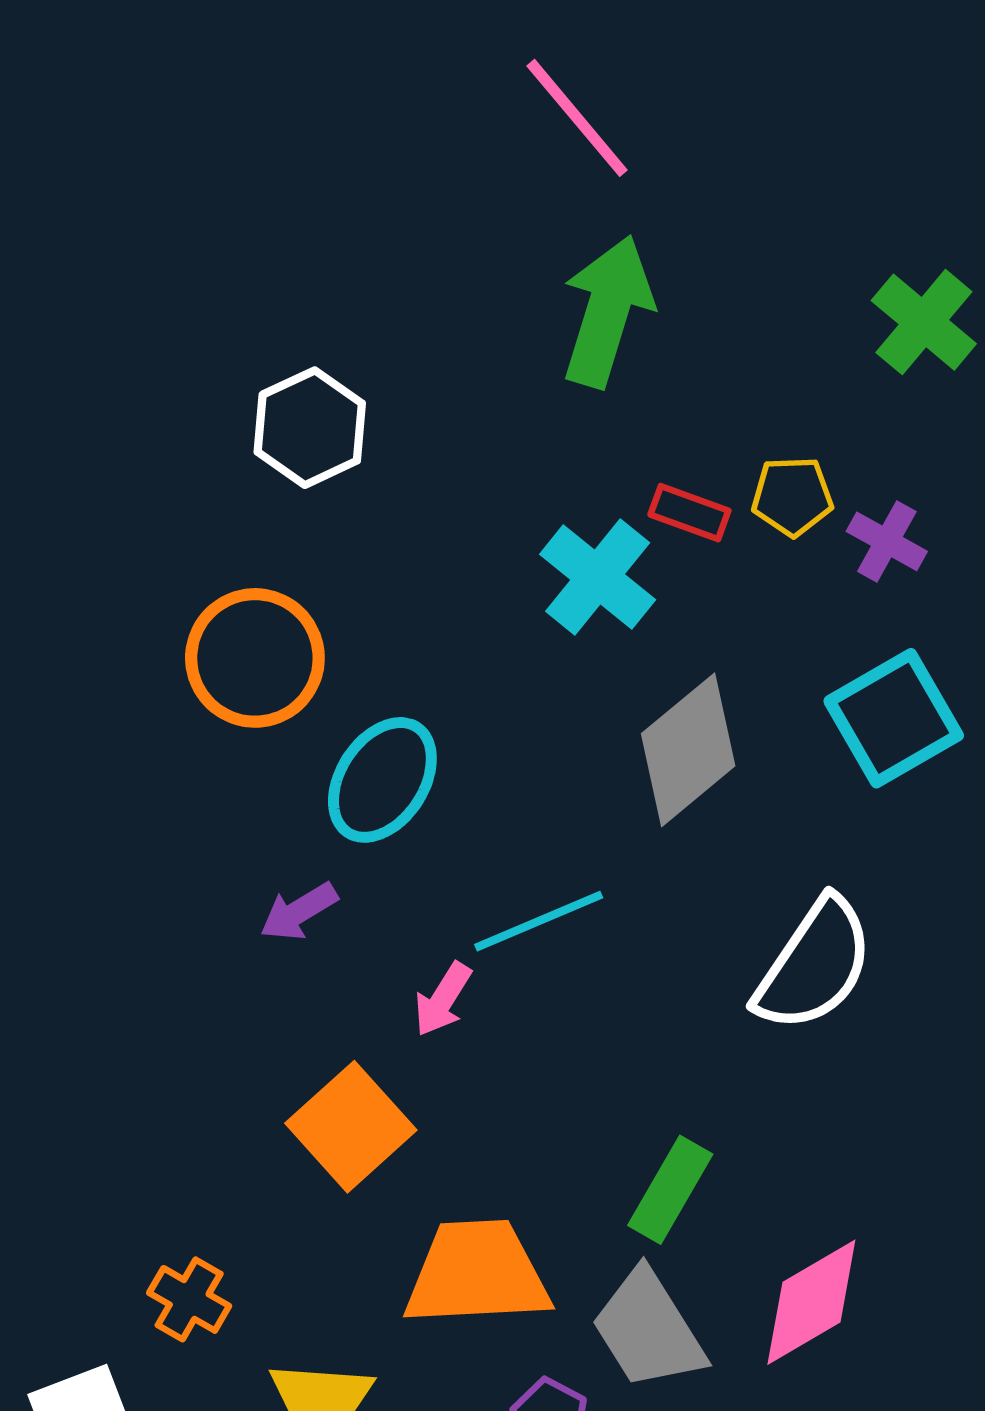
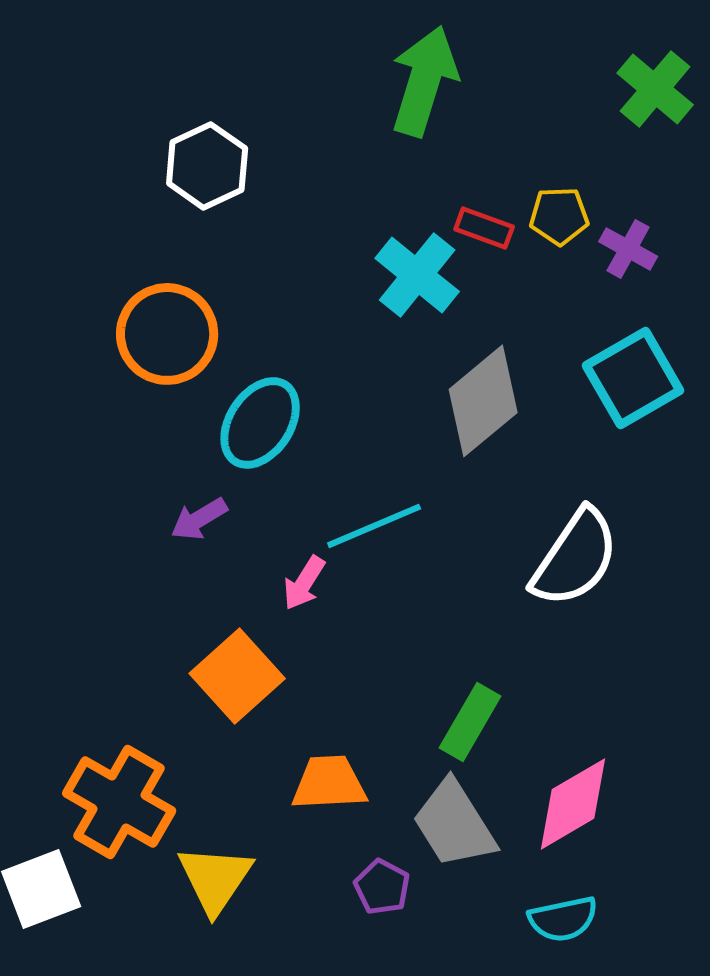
orange trapezoid: (477, 1273) -> (329, 783), size x0.7
orange cross: (189, 1299) -> (119, 802), size x1.8

